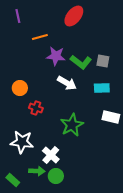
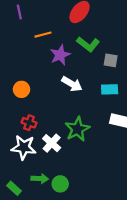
purple star: (56, 56) -> (60, 55), turned -30
green L-shape: (81, 62) -> (88, 44), moved
red cross: (36, 108) -> (29, 123), moved
white cross: (51, 155) -> (52, 143), moved

